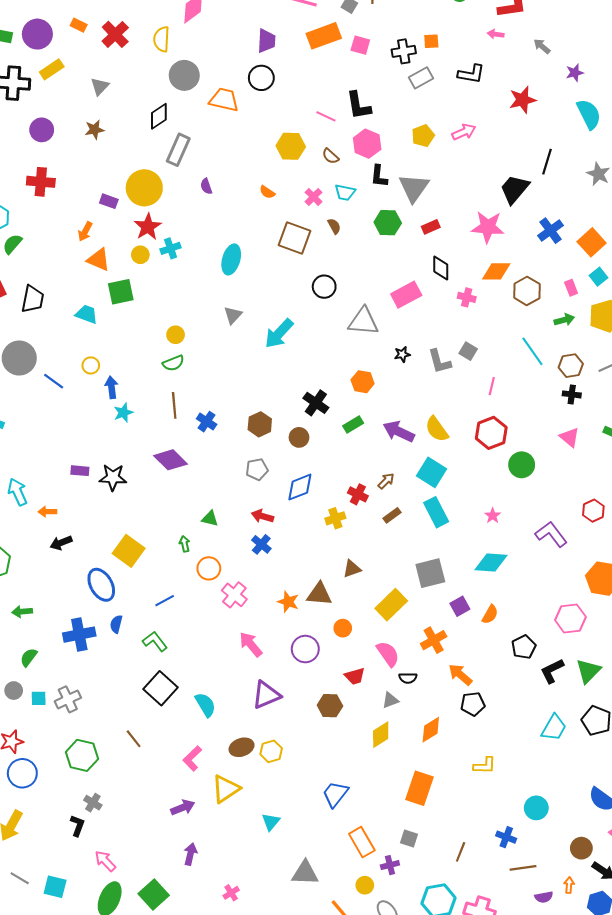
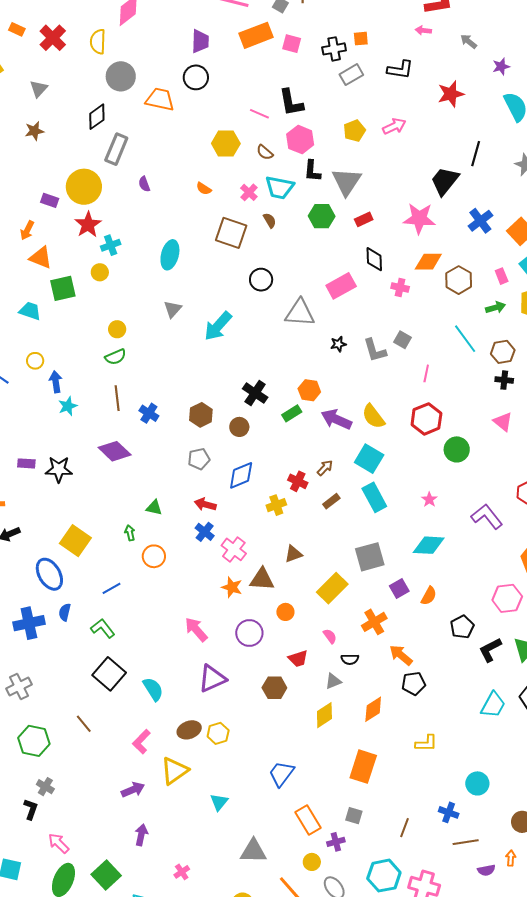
cyan trapezoid: (345, 192) -> (280, 187), size x1.4
yellow circle: (140, 255) -> (100, 272), moved
orange hexagon: (363, 382) -> (309, 390), moved
pink cross: (234, 595) -> (234, 549), moved
pink semicircle: (388, 654) -> (330, 636), size x0.6

